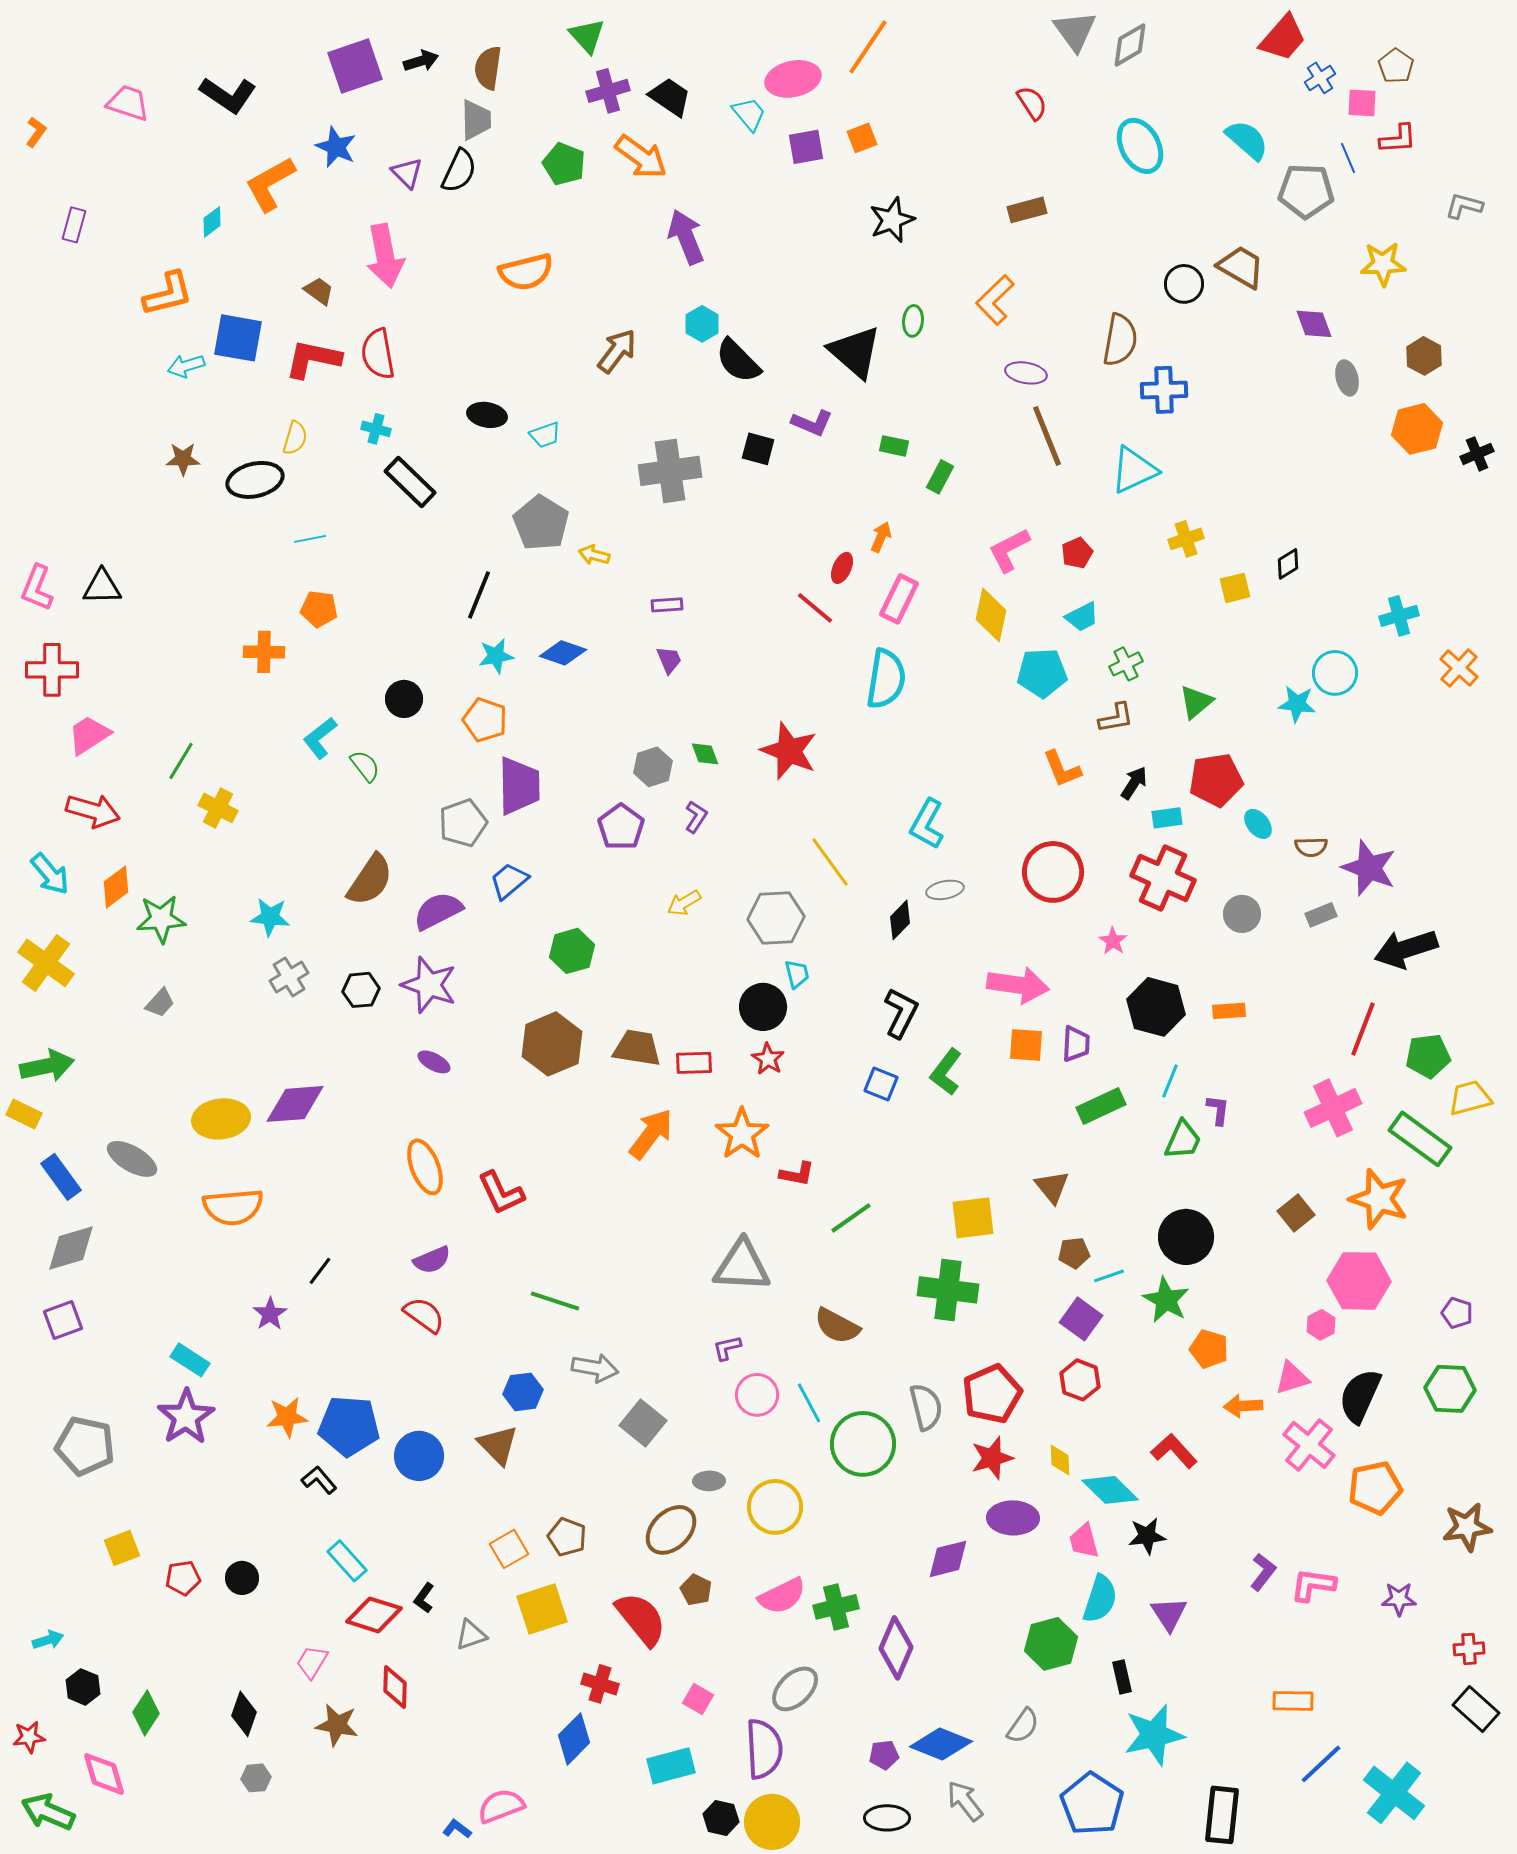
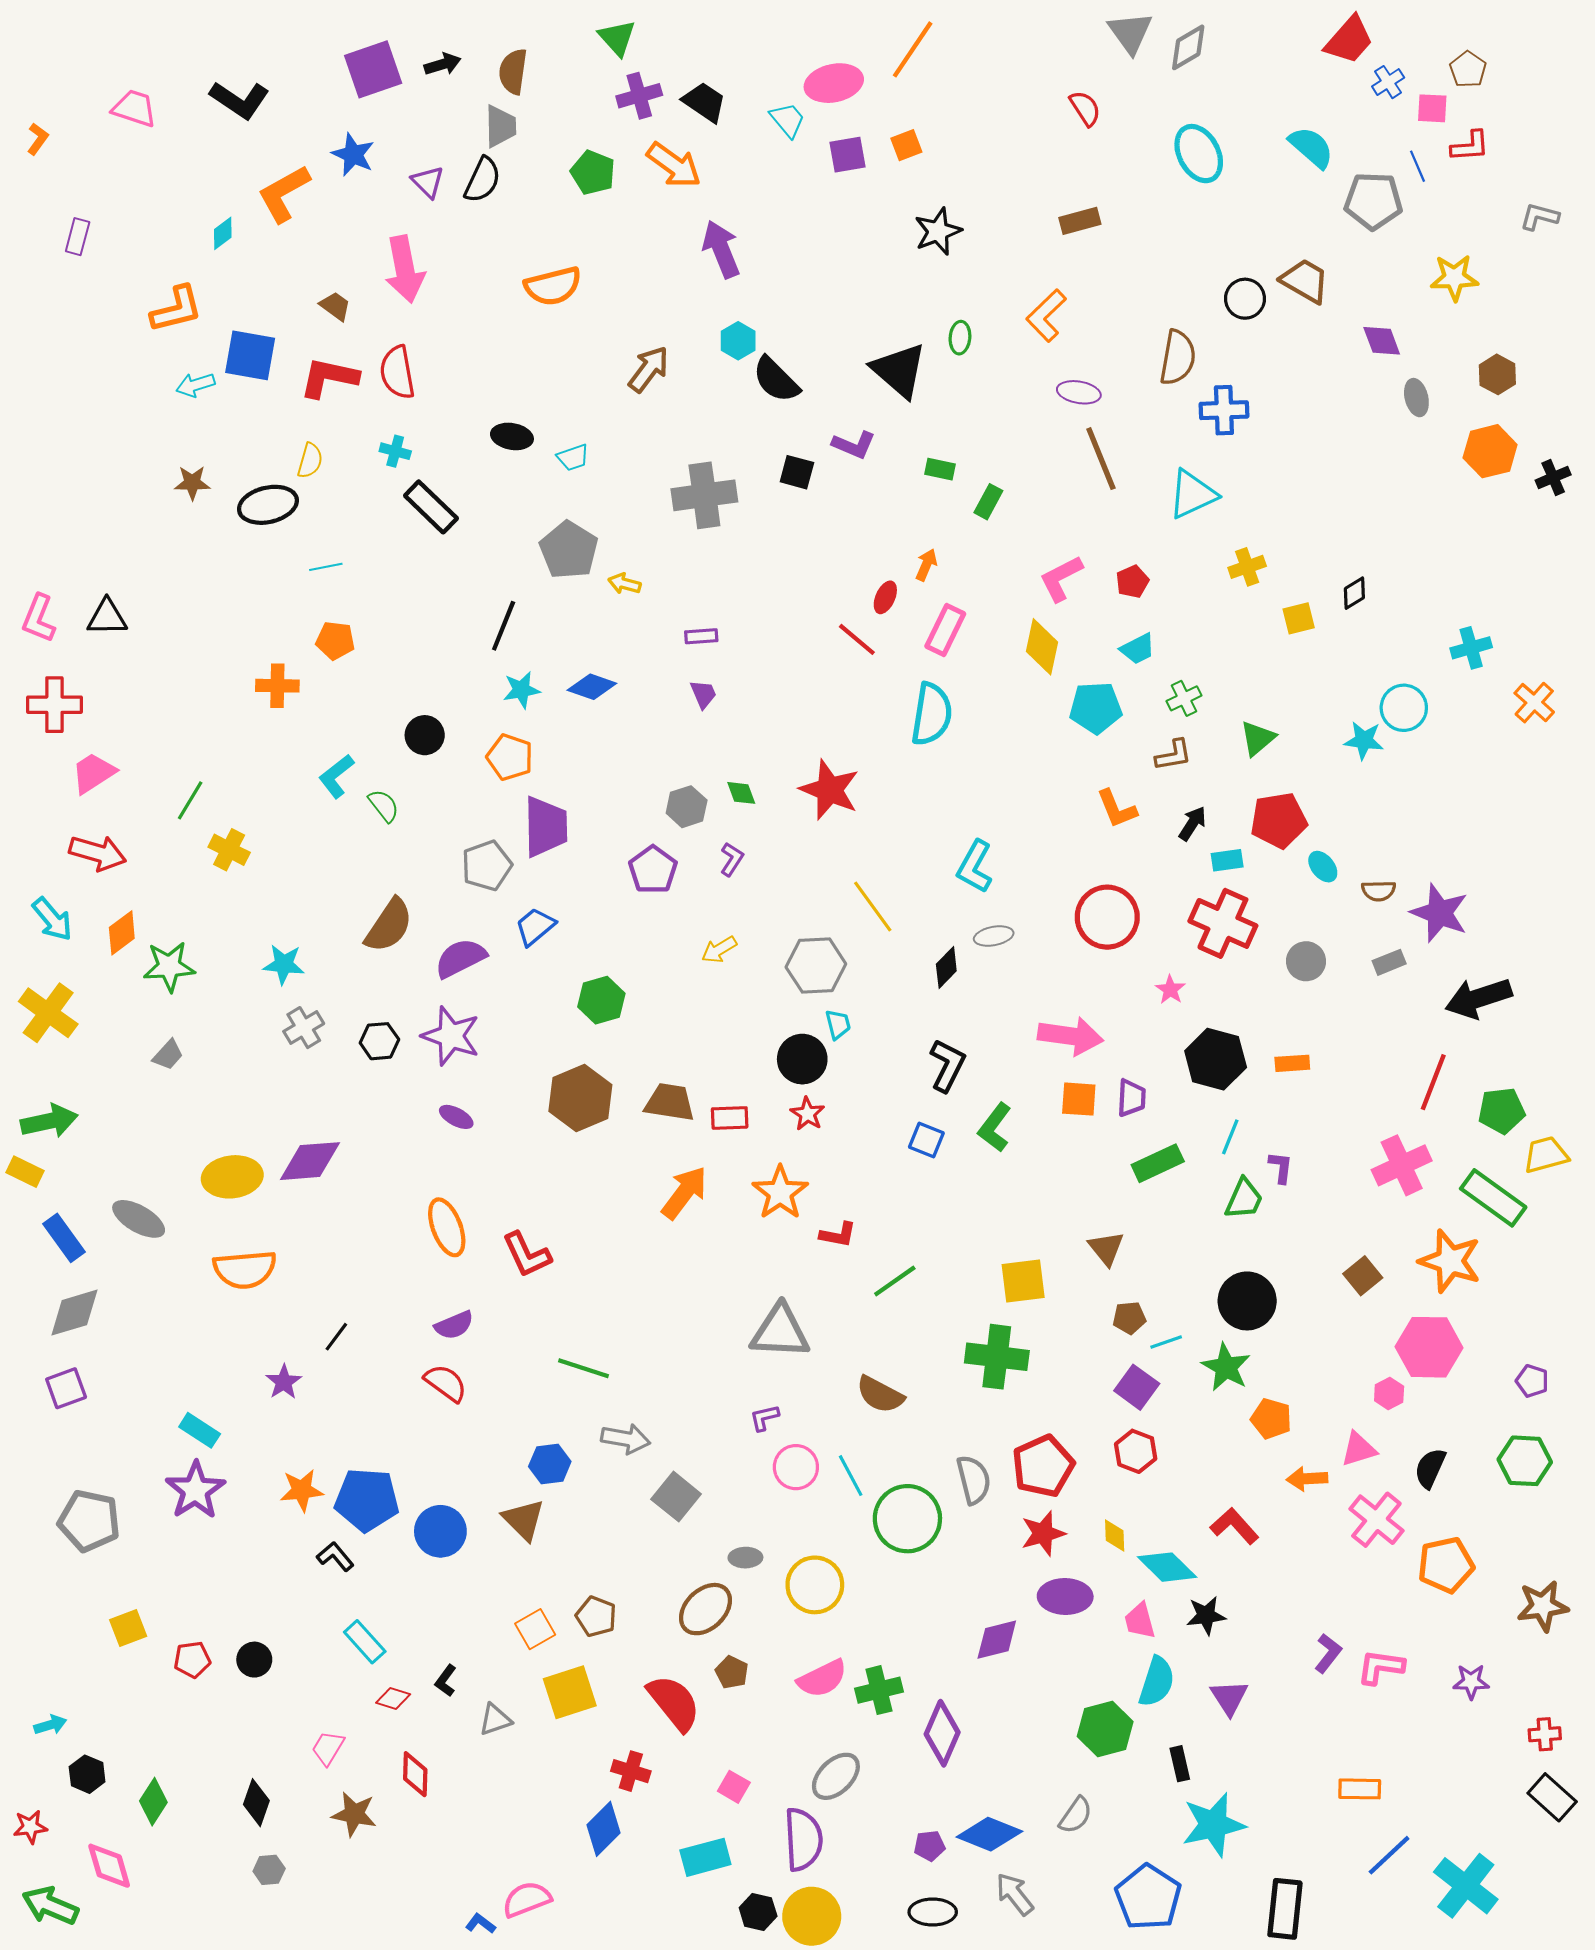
black semicircle: (1360, 1396) -> (1430, 1468), size x0.7
red diamond: (374, 1615) -> (393, 1698), size x0.6

